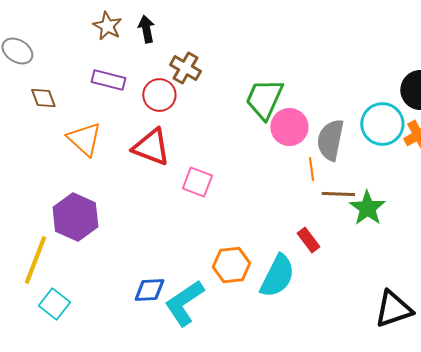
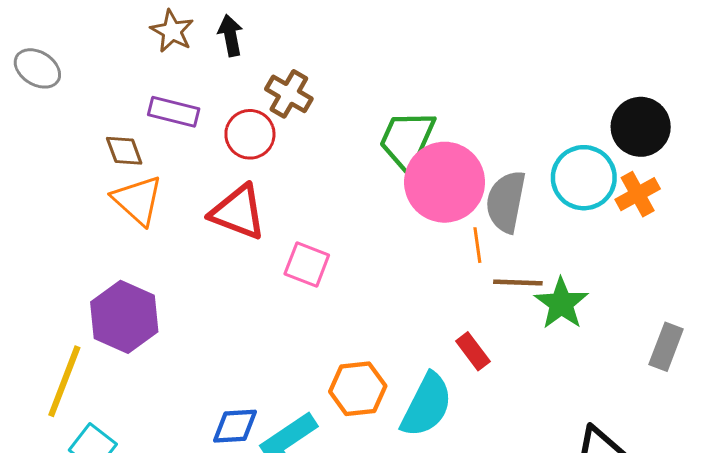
brown diamond: (43, 98) -> (124, 151), moved
pink circle: (289, 127) -> (445, 182), size x1.4

